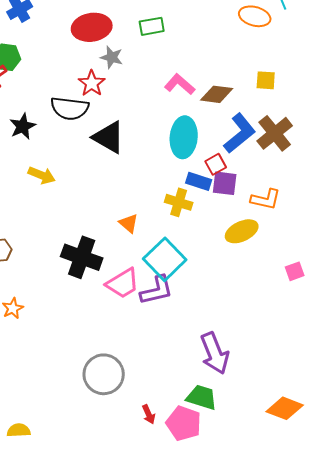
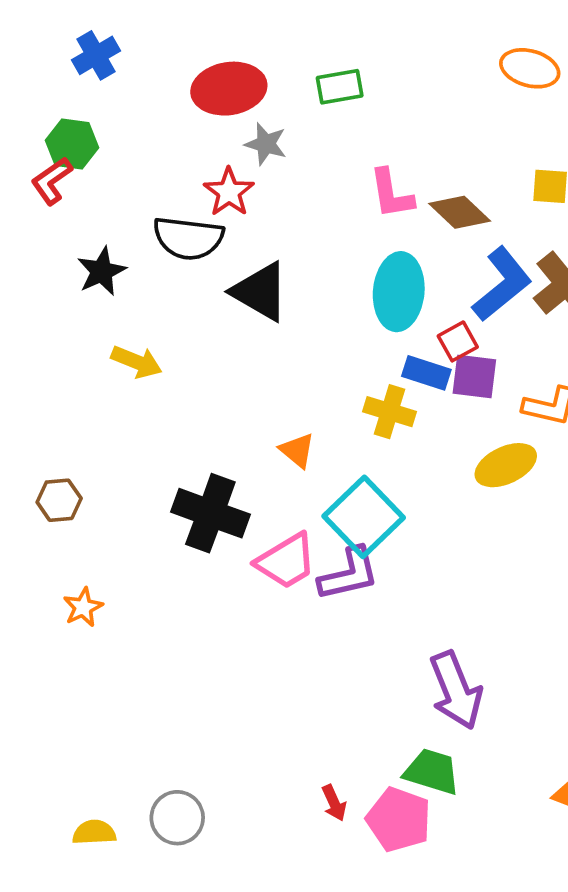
pink L-shape: (180, 84) -> (391, 194), turned -140
brown diamond: (217, 94) -> (460, 212), turned 36
gray circle: (104, 374) -> (177, 818), moved, size x0.7

